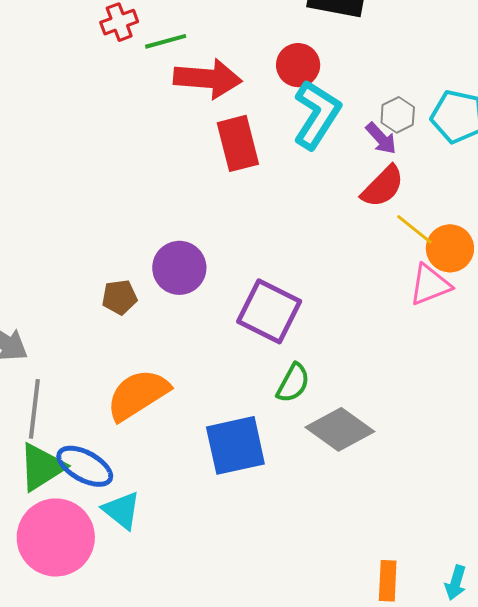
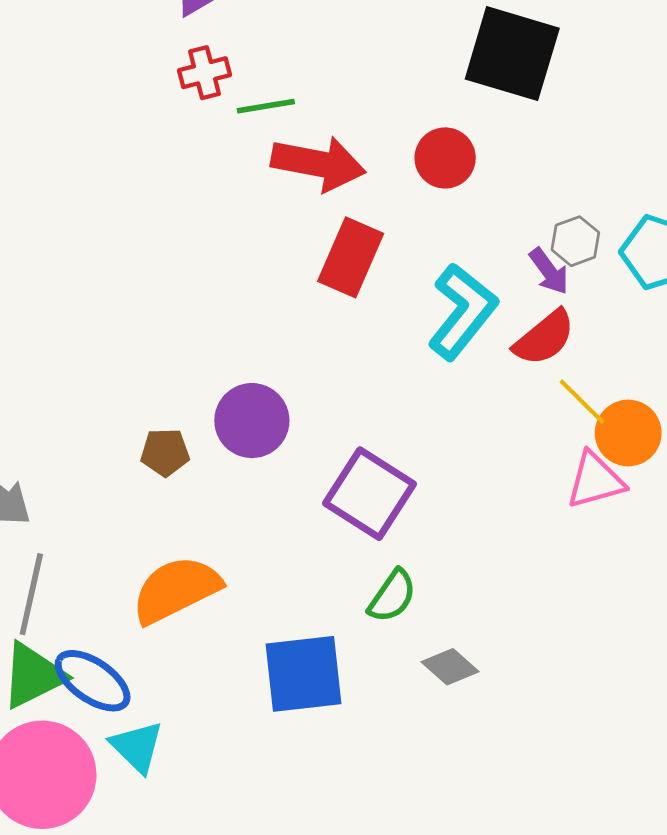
cyan L-shape: (317, 115) -> (462, 311), moved
red rectangle: (238, 143) -> (351, 257), turned 32
gray diamond: (340, 429) -> (450, 667), size x0.6

